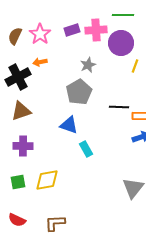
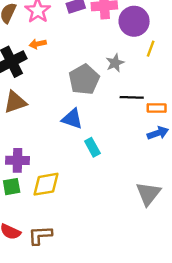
gray star: (88, 65) -> (115, 63), moved
purple cross: (23, 146) -> (18, 160), moved
brown L-shape: (55, 223) -> (40, 235), moved

